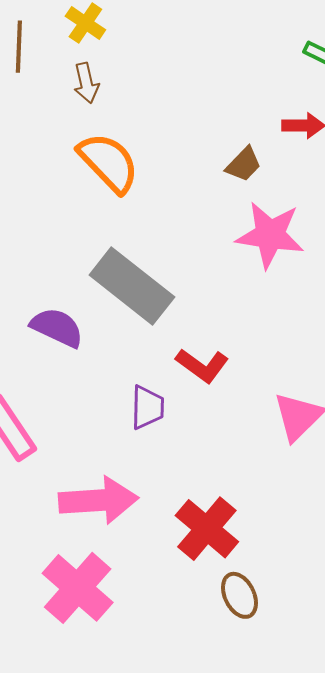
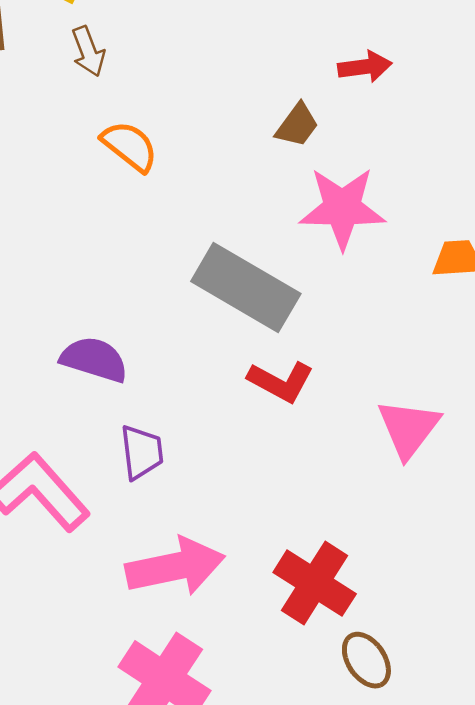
orange semicircle: (109, 163) -> (130, 146), size x0.7
gray rectangle: (132, 286) -> (246, 287), moved
purple trapezoid: (147, 407) -> (142, 452), moved

